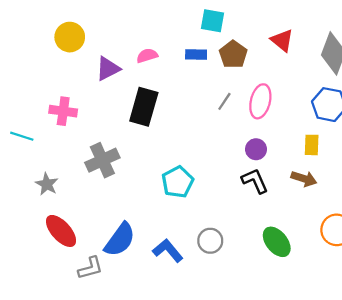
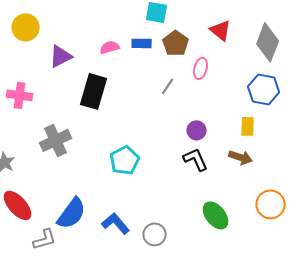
pink semicircle: (147, 56) -> (110, 47), moved
pink ellipse: (260, 101) -> (201, 68), moved, size x0.7
gray circle: (210, 241) -> (155, 234), moved

